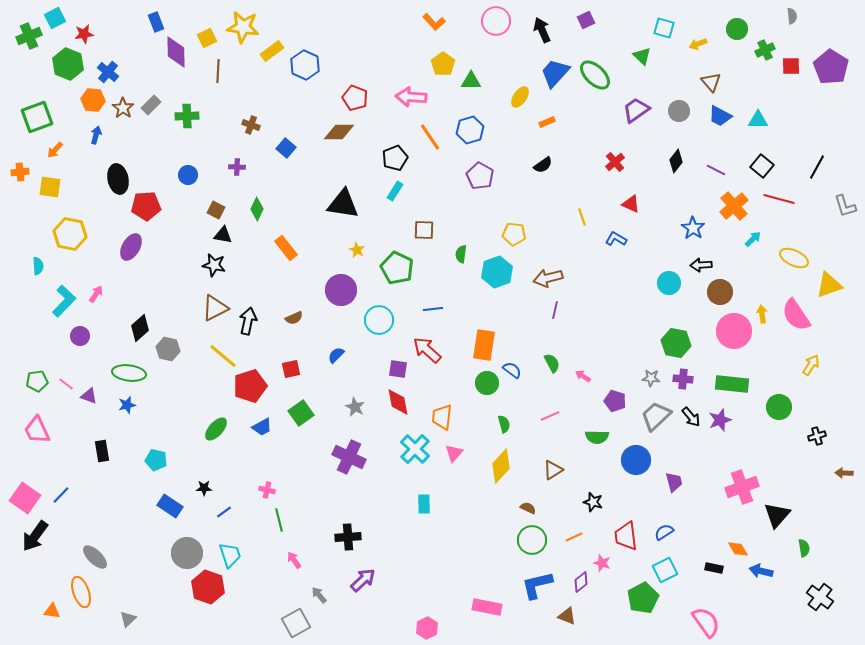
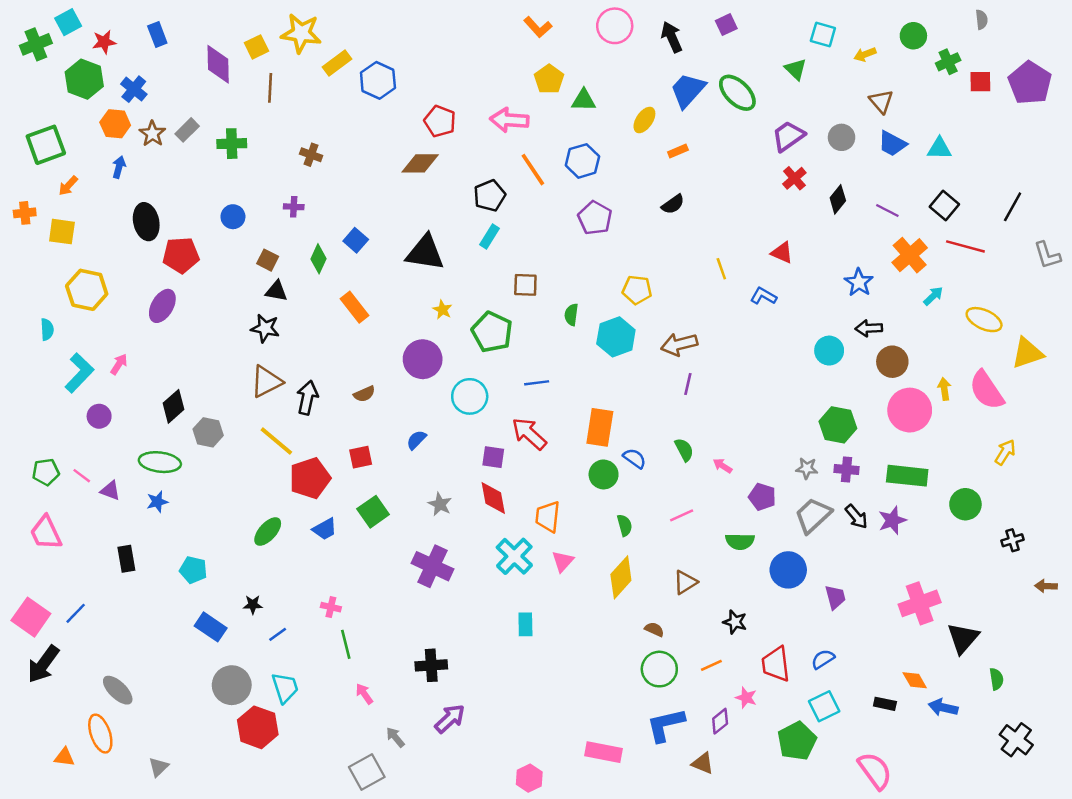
blue rectangle: (156, 22) -> (157, 34), moved
blue square: (286, 148) -> (356, 240), moved
red cross: (615, 162) -> (794, 178), moved

